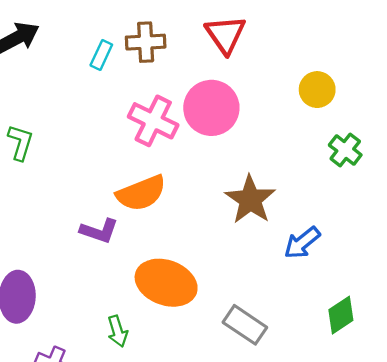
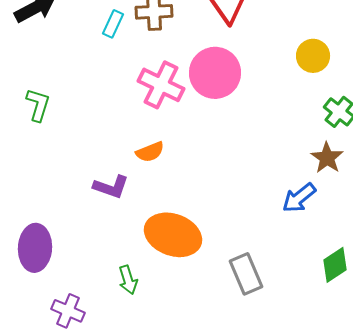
orange semicircle: (141, 193) -> (150, 152), size x0.6
brown star: (250, 200) -> (327, 158), moved, size x0.7
gray rectangle: (245, 325) -> (246, 274), turned 33

